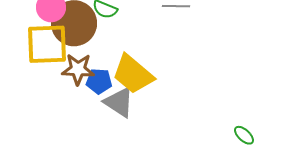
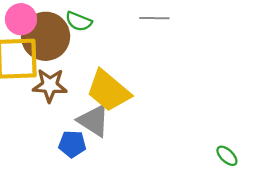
blue pentagon: (99, 81) -> (72, 144), moved

